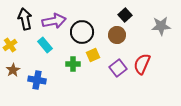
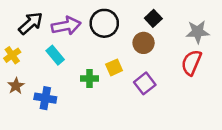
black arrow: (25, 19) -> (31, 23), turned 60
black circle: (82, 32) -> (104, 23), moved
red semicircle: (142, 64) -> (191, 63), moved

